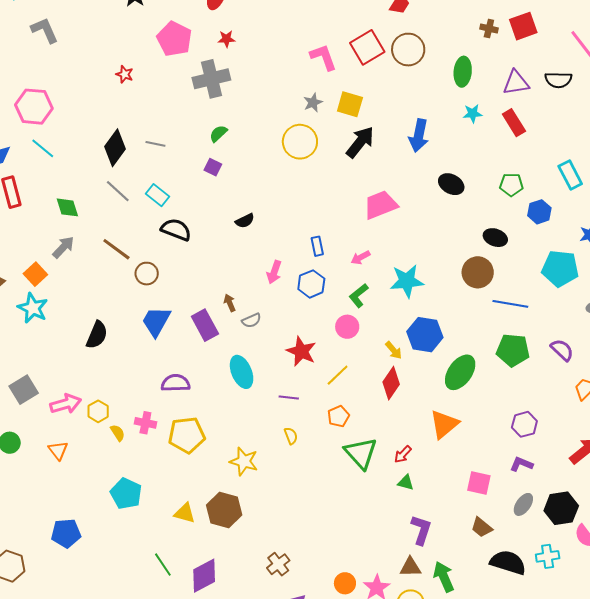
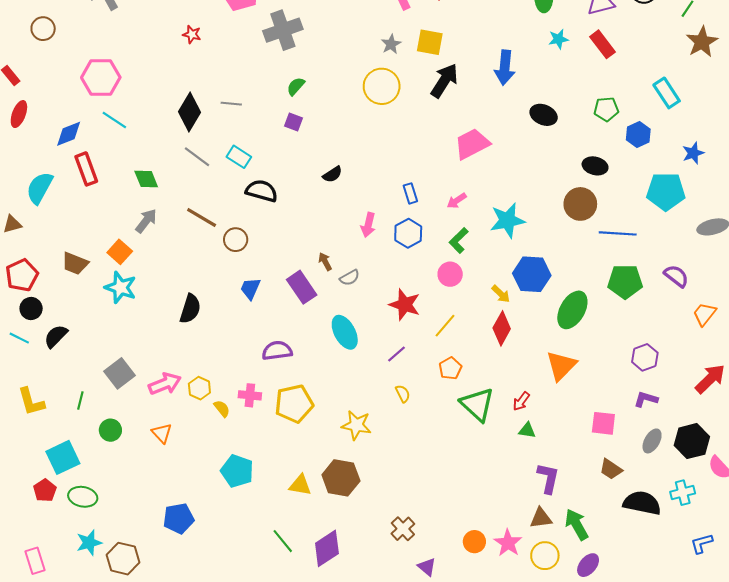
blue trapezoid: (156, 321) -> (250, 288), size x0.7
purple line: (289, 398) -> (397, 354), turned -42

